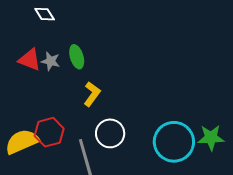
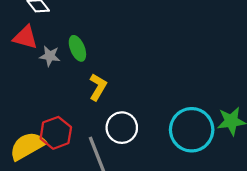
red triangle: (30, 60) -> (25, 37), moved

